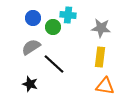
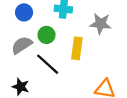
green circle: (53, 27) -> (47, 35), moved
yellow rectangle: (100, 57) -> (77, 48), moved

